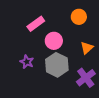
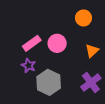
pink rectangle: (36, 24) -> (32, 43), moved
gray hexagon: (57, 65) -> (49, 82), moved

